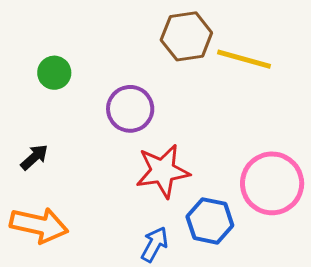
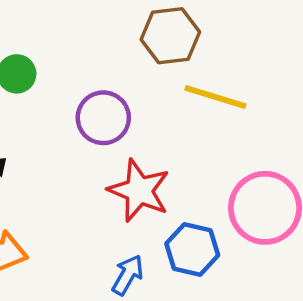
yellow line: (244, 59) -> (215, 97), moved
red star: (163, 171) -> (139, 191), turned 30

